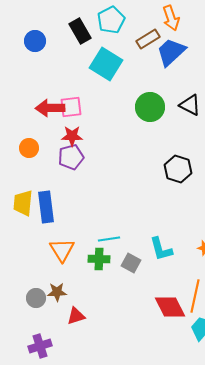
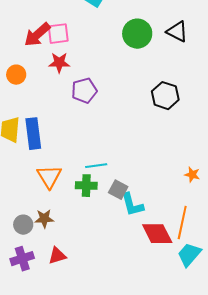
red arrow: (50, 108) -> (37, 35), turned -40
purple pentagon: (71, 157) -> (84, 91), moved
cyan L-shape: (161, 249) -> (132, 205), moved
red triangle: (76, 316) -> (57, 256), moved
purple cross: (40, 346) -> (22, 259), moved

